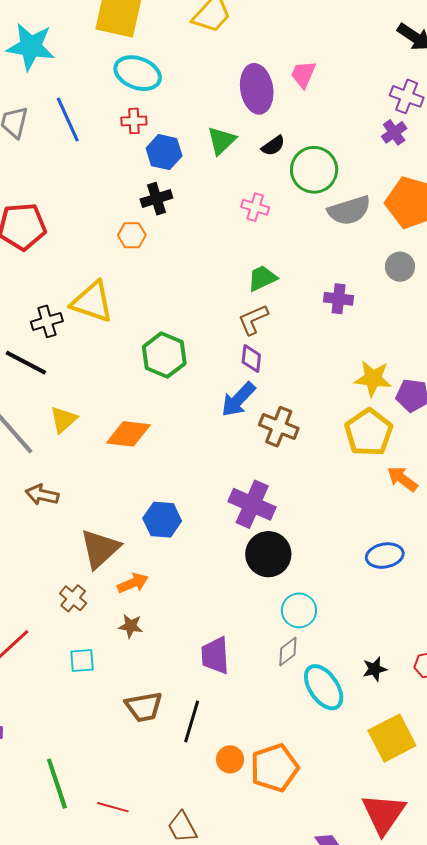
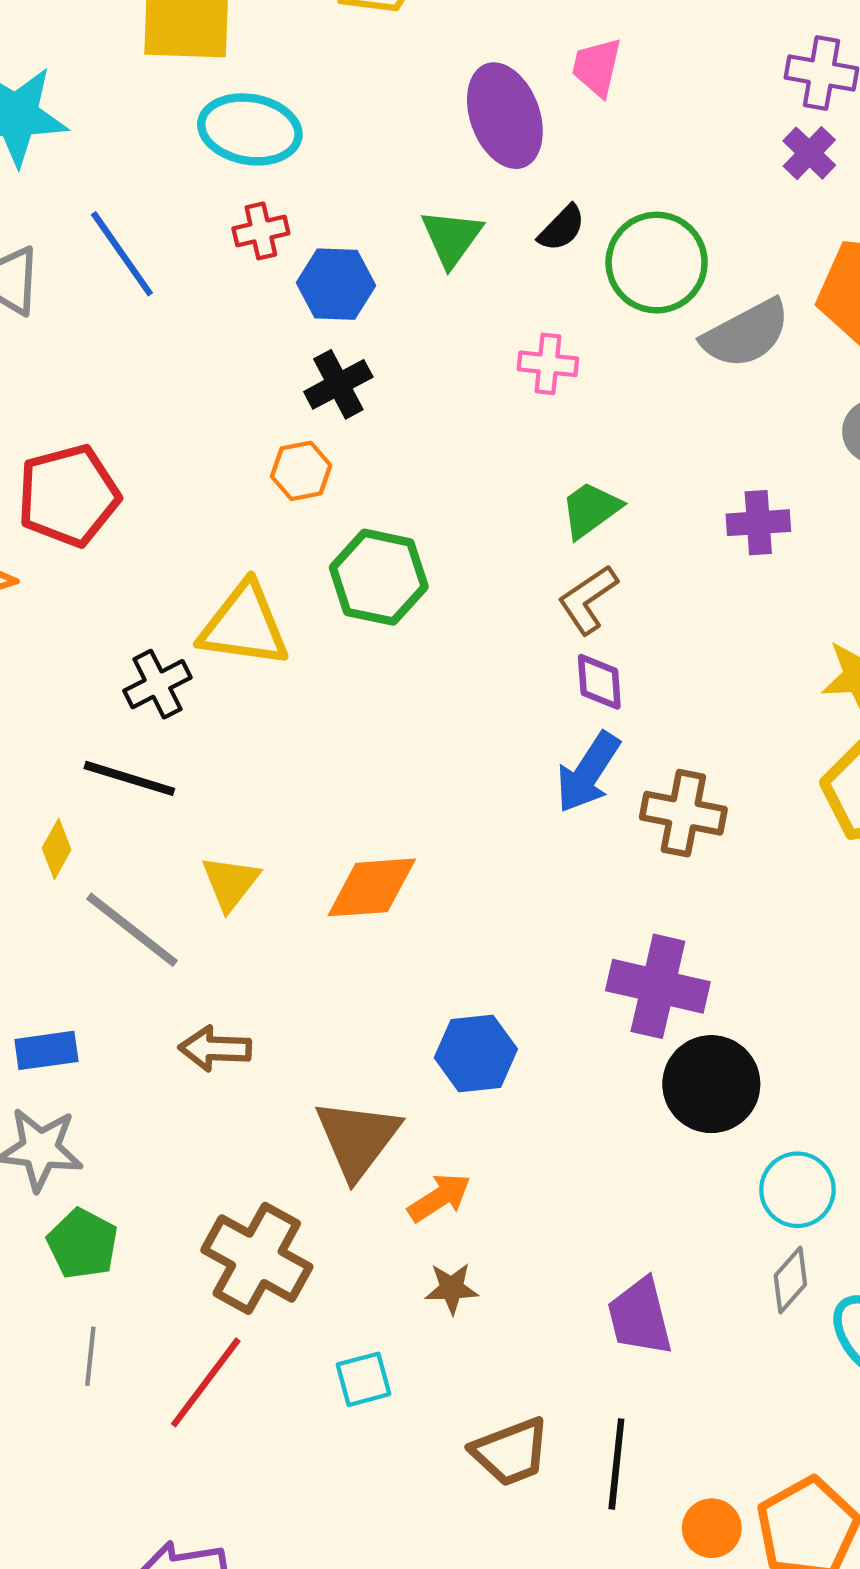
green hexagon: (164, 355) -> (379, 577), moved
brown cross: (73, 598) -> (257, 1258), moved, size x1.8

